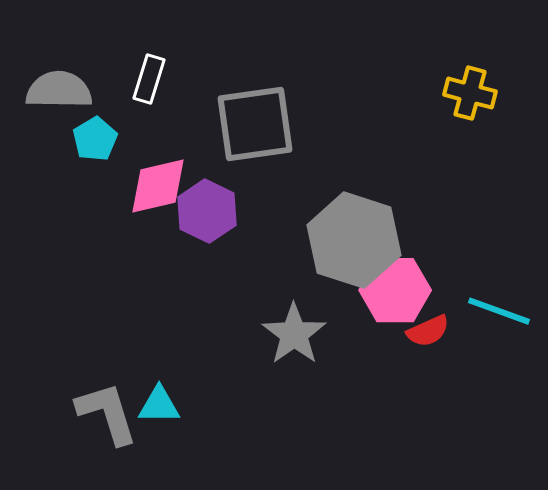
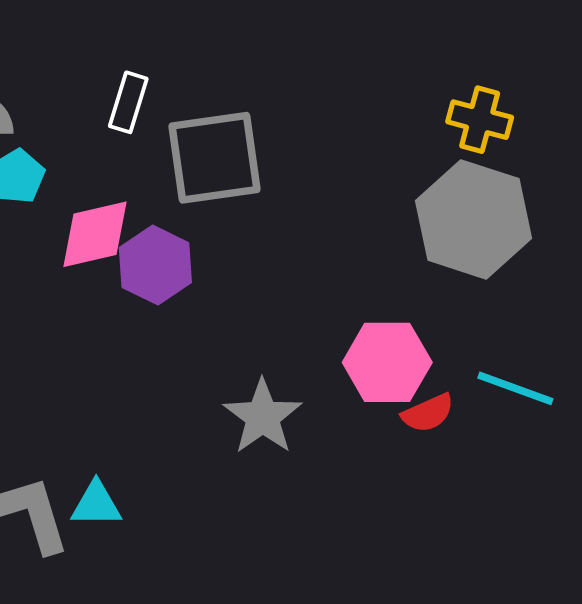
white rectangle: (149, 79) -> (128, 102), moved
gray hexagon: (354, 240) -> (473, 219), moved

